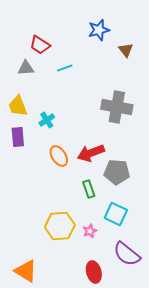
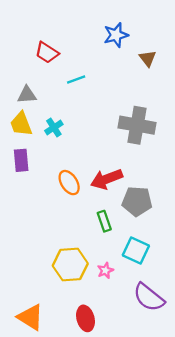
gray triangle: (26, 68) -> (27, 95), moved
cyan cross: (47, 120) -> (54, 128), moved
red ellipse: (94, 272) -> (85, 318), moved

